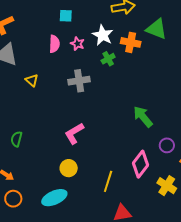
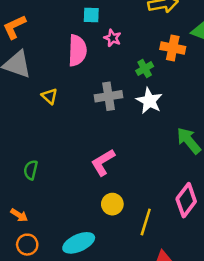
white star: (103, 35) -> (149, 101), moved
pink semicircle: (54, 44) -> (77, 50), size x1.4
pink star: (77, 44) -> (112, 38), moved
yellow circle: (69, 168) -> (112, 204), moved

